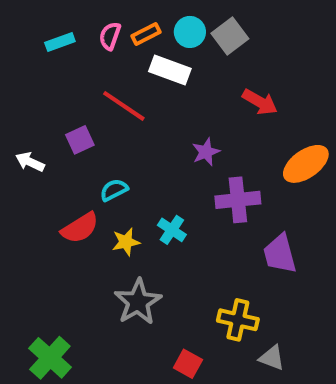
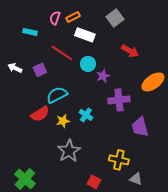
cyan circle: (190, 32) -> (88, 64), moved
cyan rectangle: (60, 42) -> (30, 32), moved, turned 32
white arrow: (30, 162) -> (15, 68), moved
cyan semicircle: (114, 190) -> (57, 95), size x1.5

